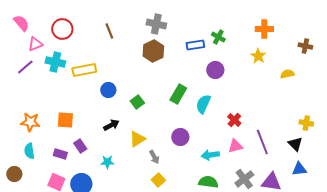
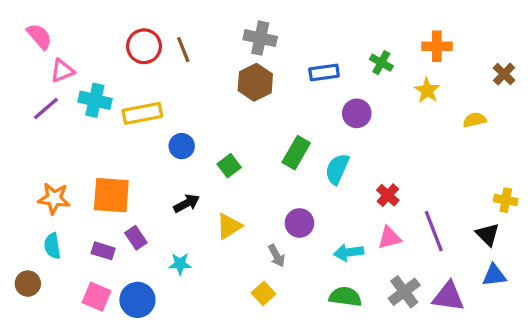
red circle: (62, 29) -> (144, 46), moved
green cross: (218, 37) -> (381, 63), moved
brown cross: (305, 46) -> (504, 74), turned 32
orange square: (65, 120) -> (111, 195), size x1.4
gray arrow: (154, 157) -> (277, 256), moved

